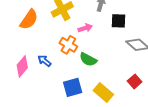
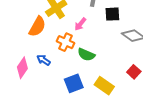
orange semicircle: (29, 20) -> (37, 27), moved
pink arrow: (85, 28) -> (80, 24), turned 152

